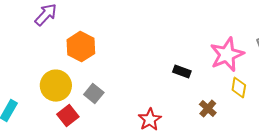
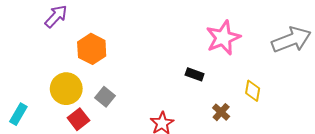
pink star: (227, 55) -> (223, 38), moved

